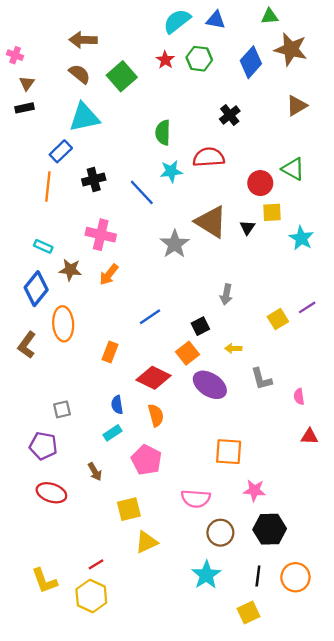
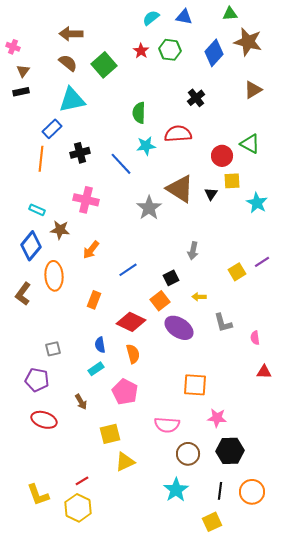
cyan semicircle: (177, 21) -> (151, 18), size x0.7
orange arrow: (109, 275) -> (91, 250), moved

